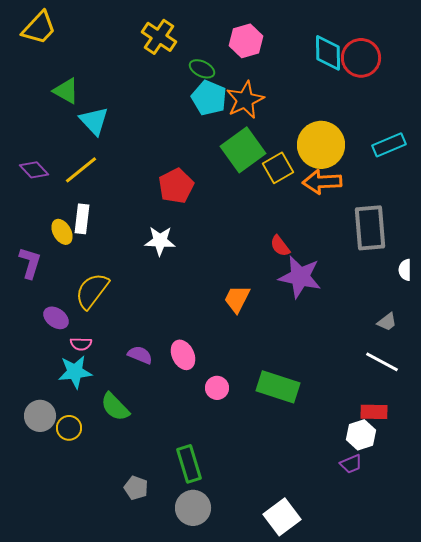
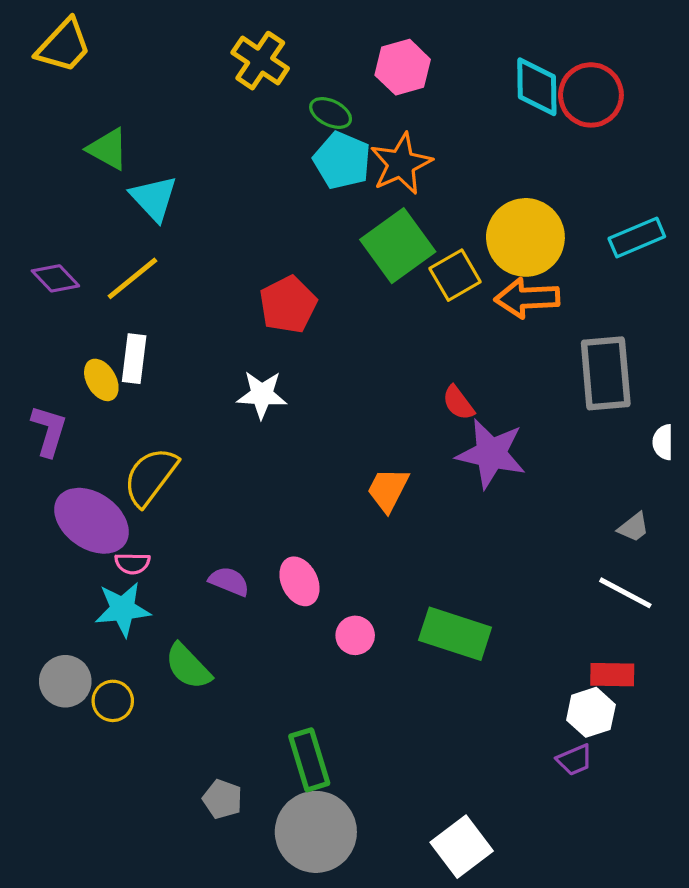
purple ellipse: (56, 318) -> (91, 521), size x1.8
gray circle: (193, 508) -> (316, 832), size x1.4

